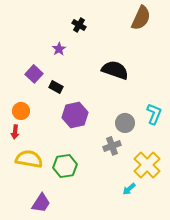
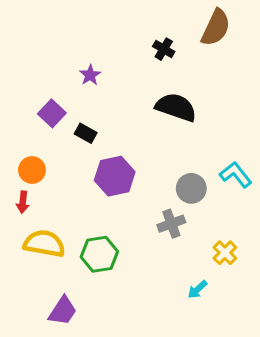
black cross: (79, 25) -> (164, 49), moved
cyan L-shape: (154, 114) -> (236, 175), turned -60
yellow cross: (147, 165) -> (225, 253), size x0.6

